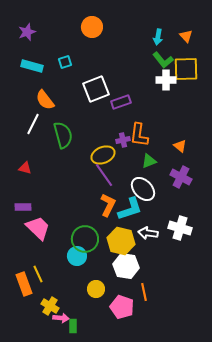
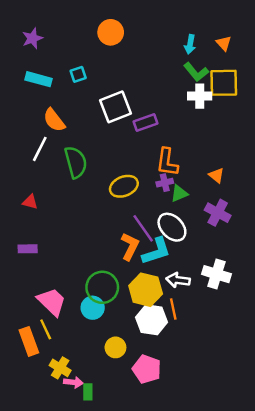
purple cross: (123, 140) -> (165, 183), moved
purple line: (104, 175) -> (143, 228), moved
pink trapezoid: (38, 228) -> (52, 302), moved
orange line: (144, 292) -> (173, 309), moved

